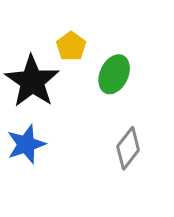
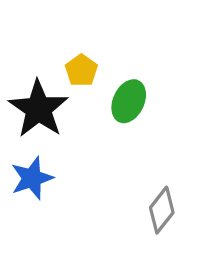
gray diamond: (128, 148) -> (162, 210), moved

